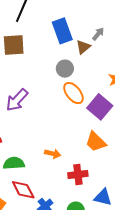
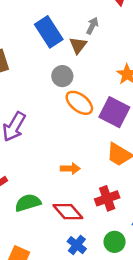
orange arrow: (53, 154) -> (70, 168), moved
red diamond: (23, 190) -> (68, 212), moved

